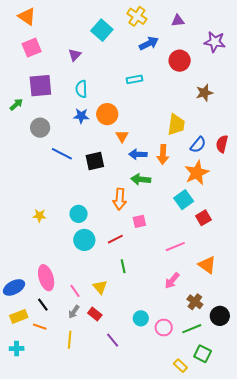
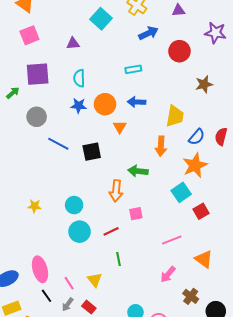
purple triangle: (75, 55) -> (73, 43), turned 40
blue arrow: (138, 154) -> (137, 102), moved
black line: (43, 305) -> (46, 296), moved

